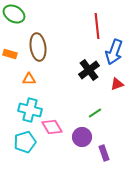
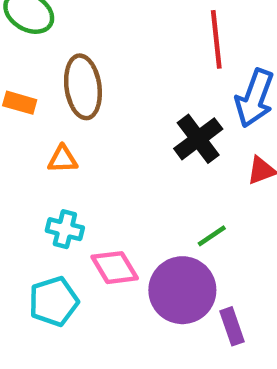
cyan cross: (30, 110) -> (65, 229), size x0.7
purple circle: (82, 137) -> (182, 290), size x1.5

